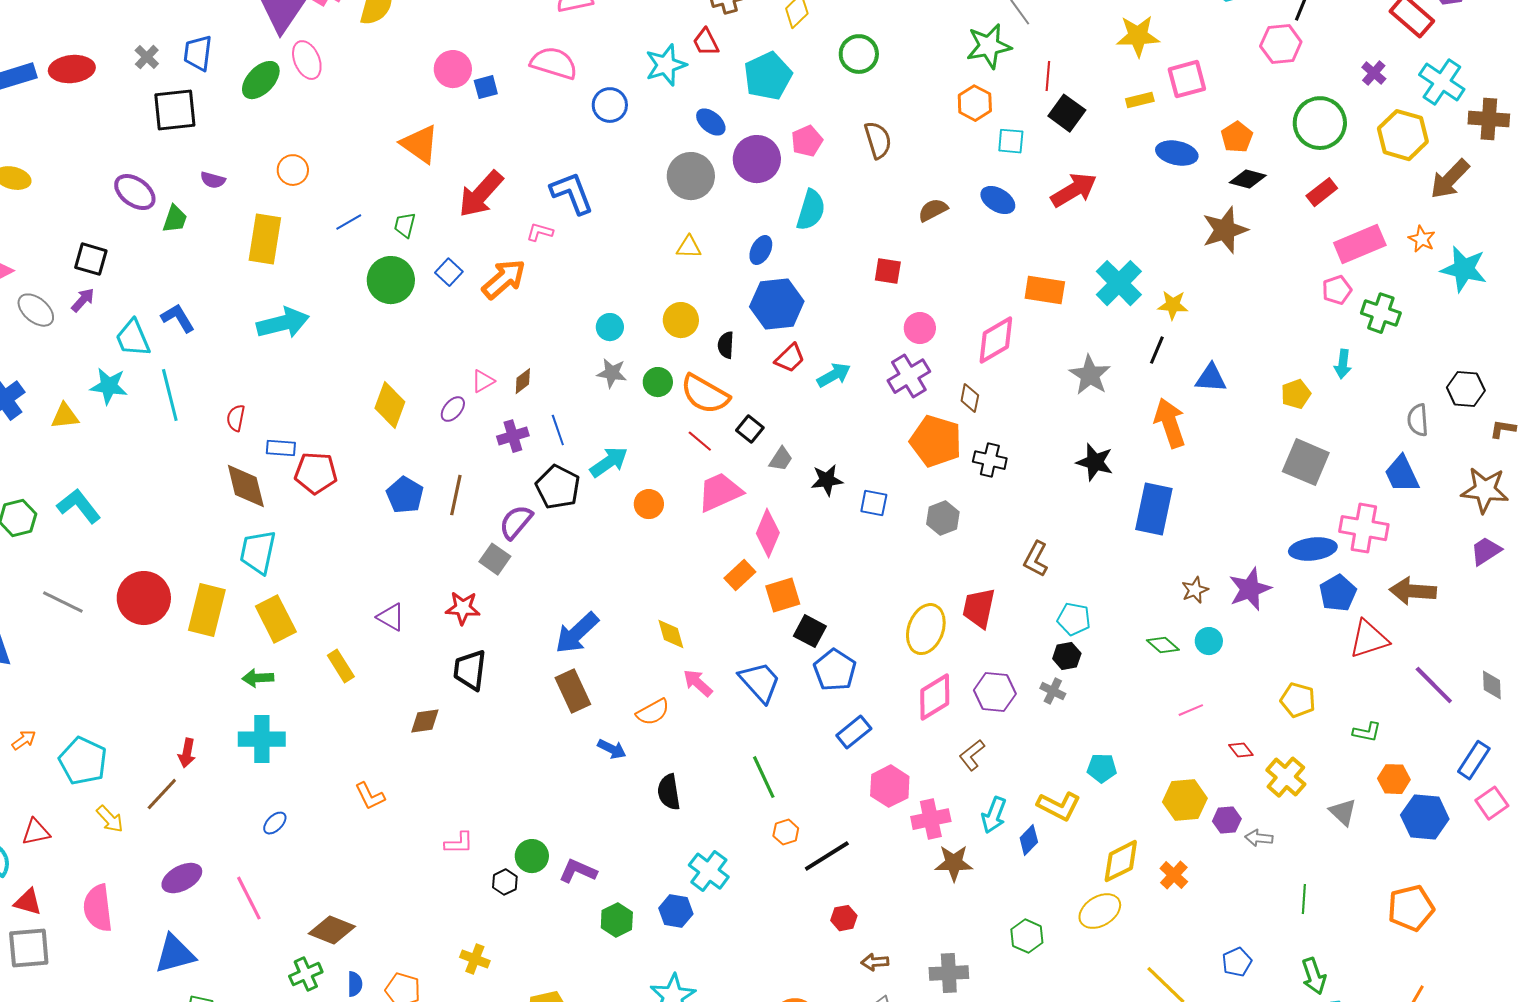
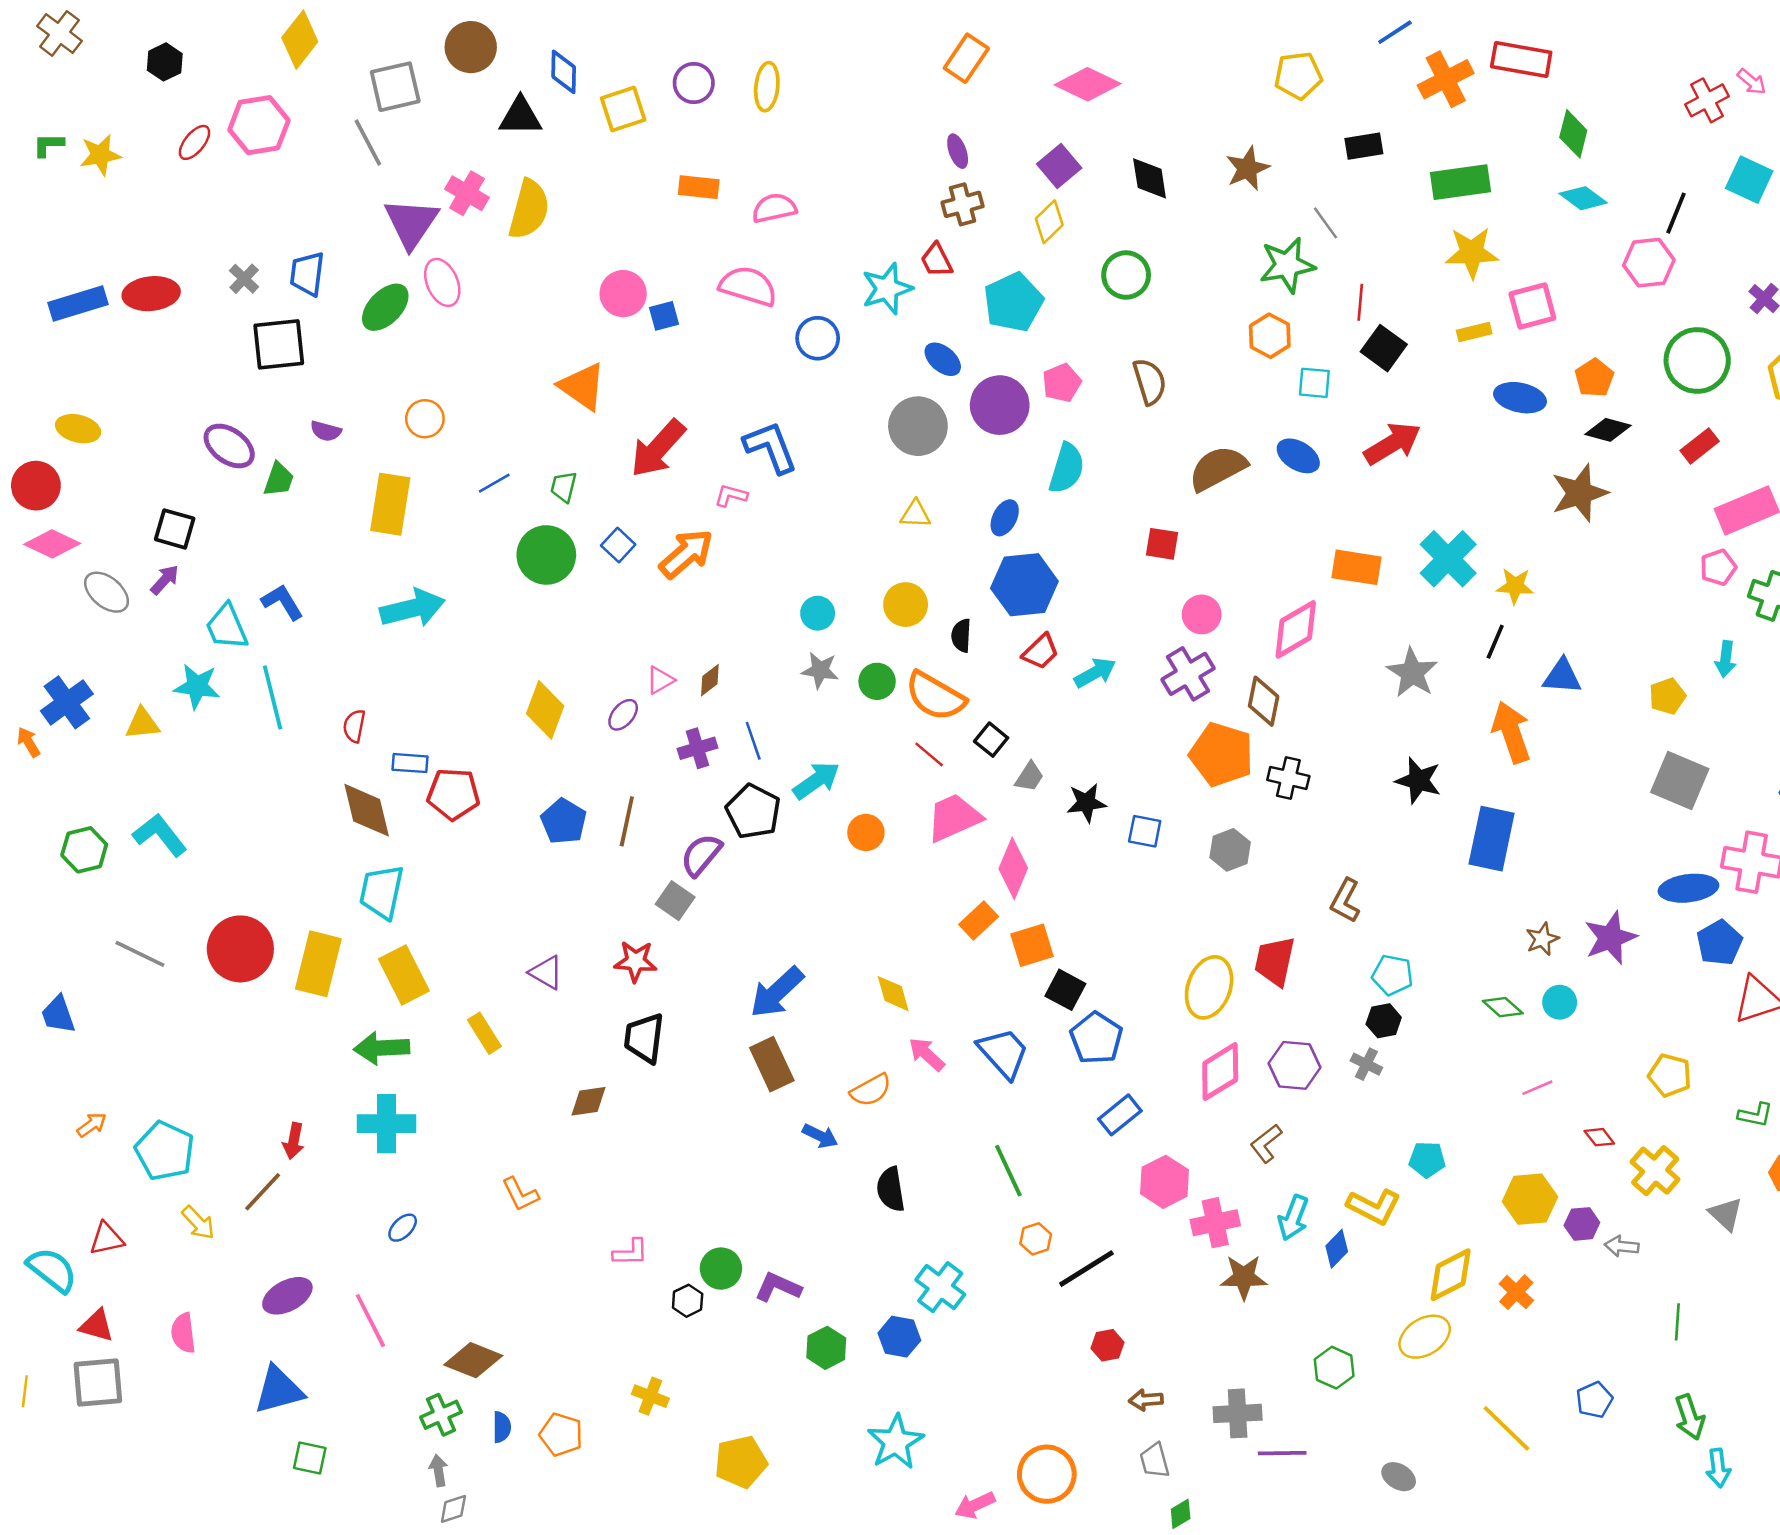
brown semicircle: (933, 210) -> (1218, 468), size x1.6
brown diamond: (970, 398) -> (1264, 701), size x1.4
green arrow: (258, 678) -> (382, 1048), size x1.4
pink semicircle: (98, 908) -> (183, 1333), size x0.7

